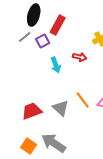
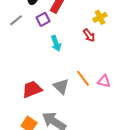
gray line: (25, 37) -> (16, 20), moved
red arrow: (80, 57) -> (89, 35), moved, turned 40

